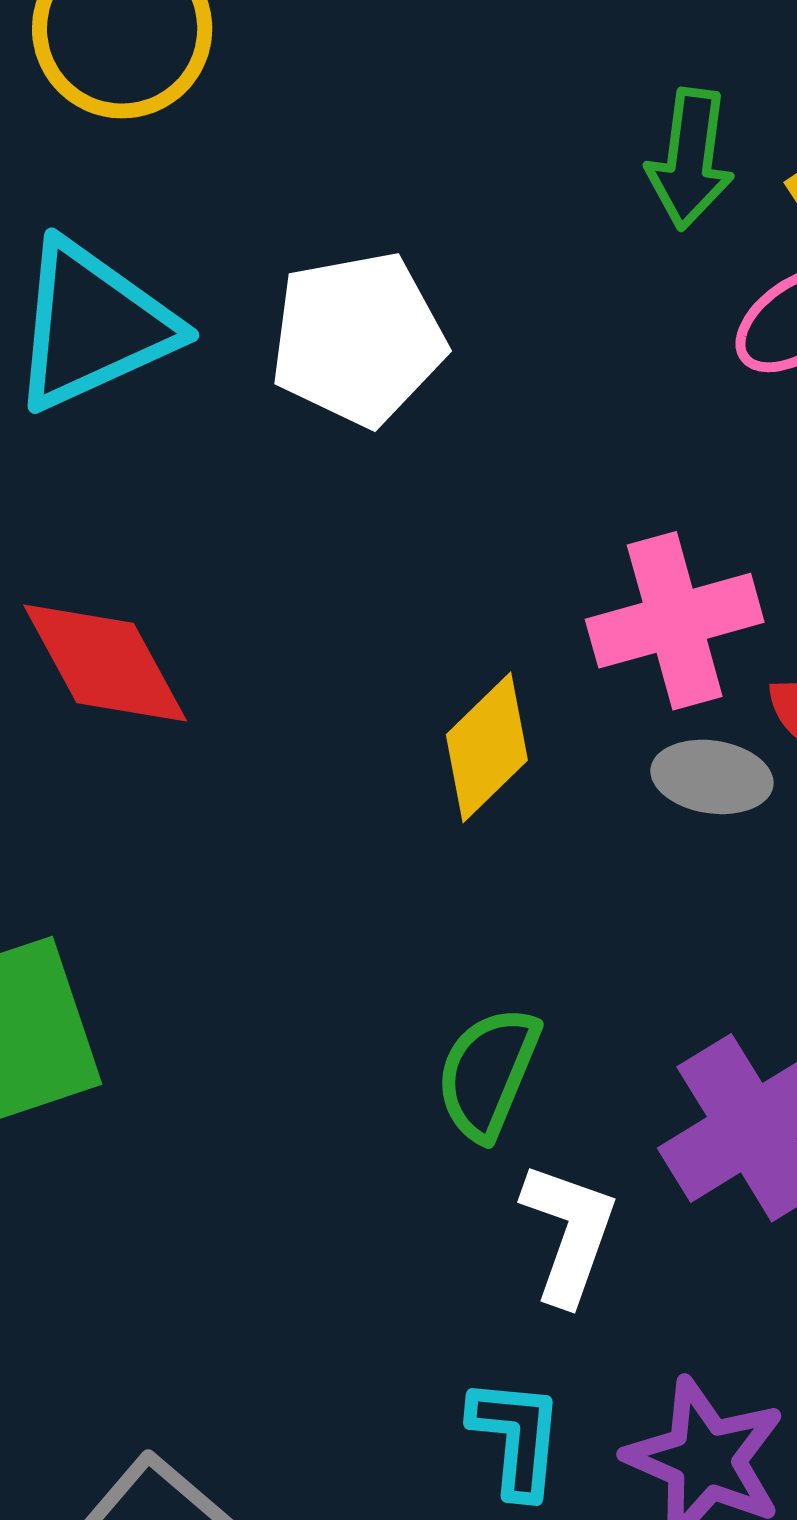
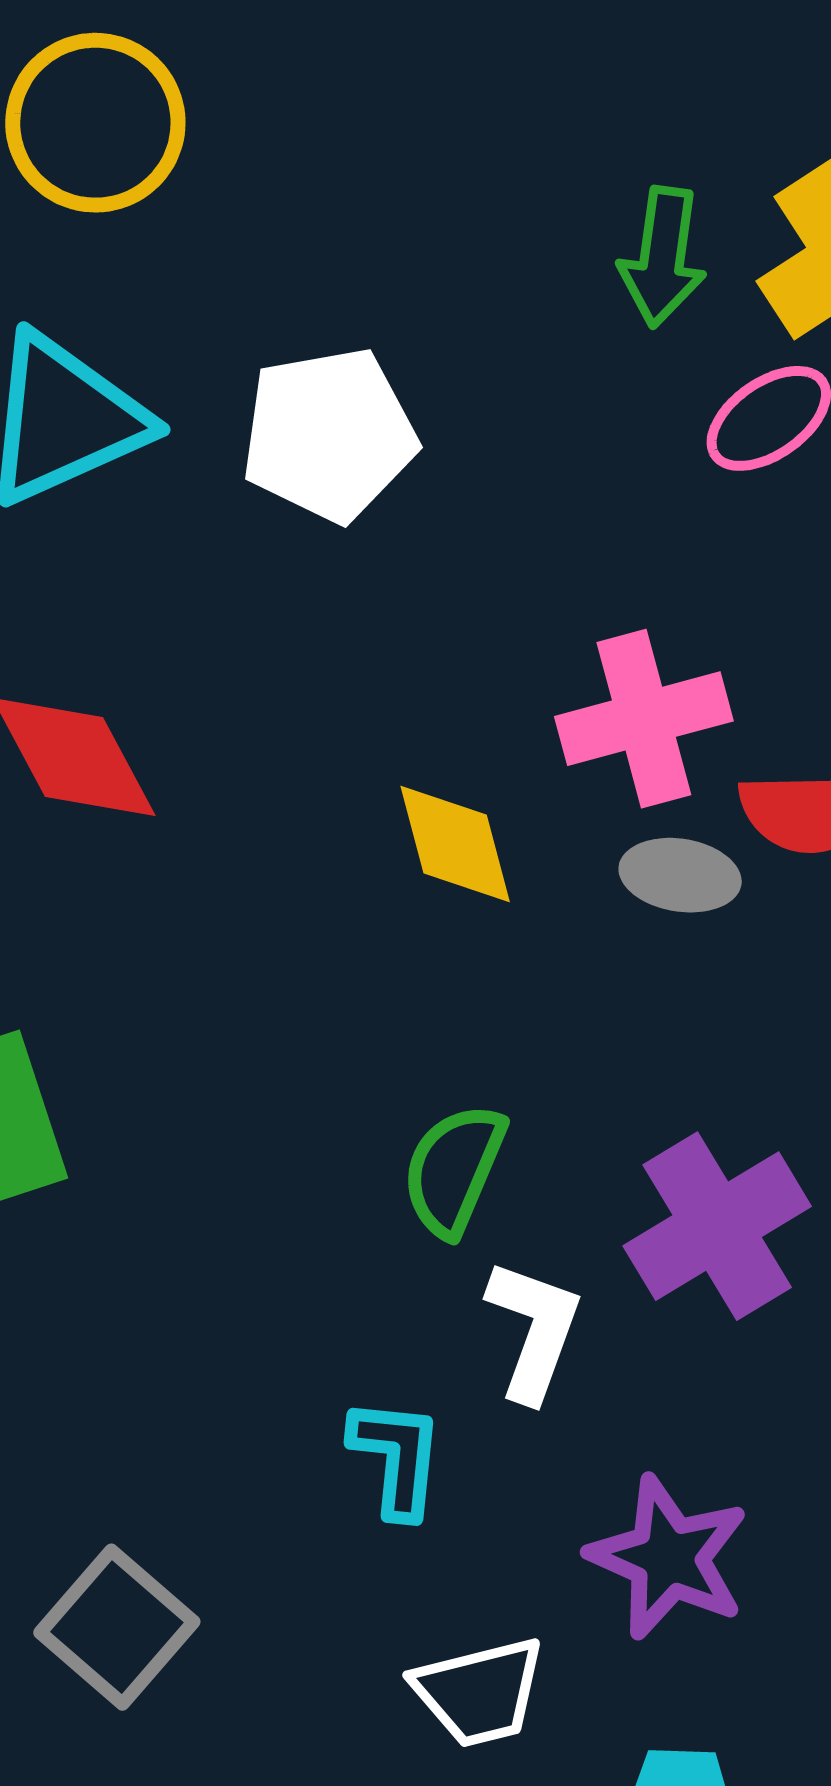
yellow diamond: (487, 747) -> (455, 844), turned -61
cyan L-shape: (516, 1437) -> (397, 1457), moved

